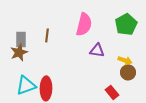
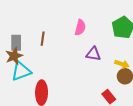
pink semicircle: (84, 24) -> (80, 27), size x0.7
cyan triangle: (26, 85) -> (21, 71), moved

